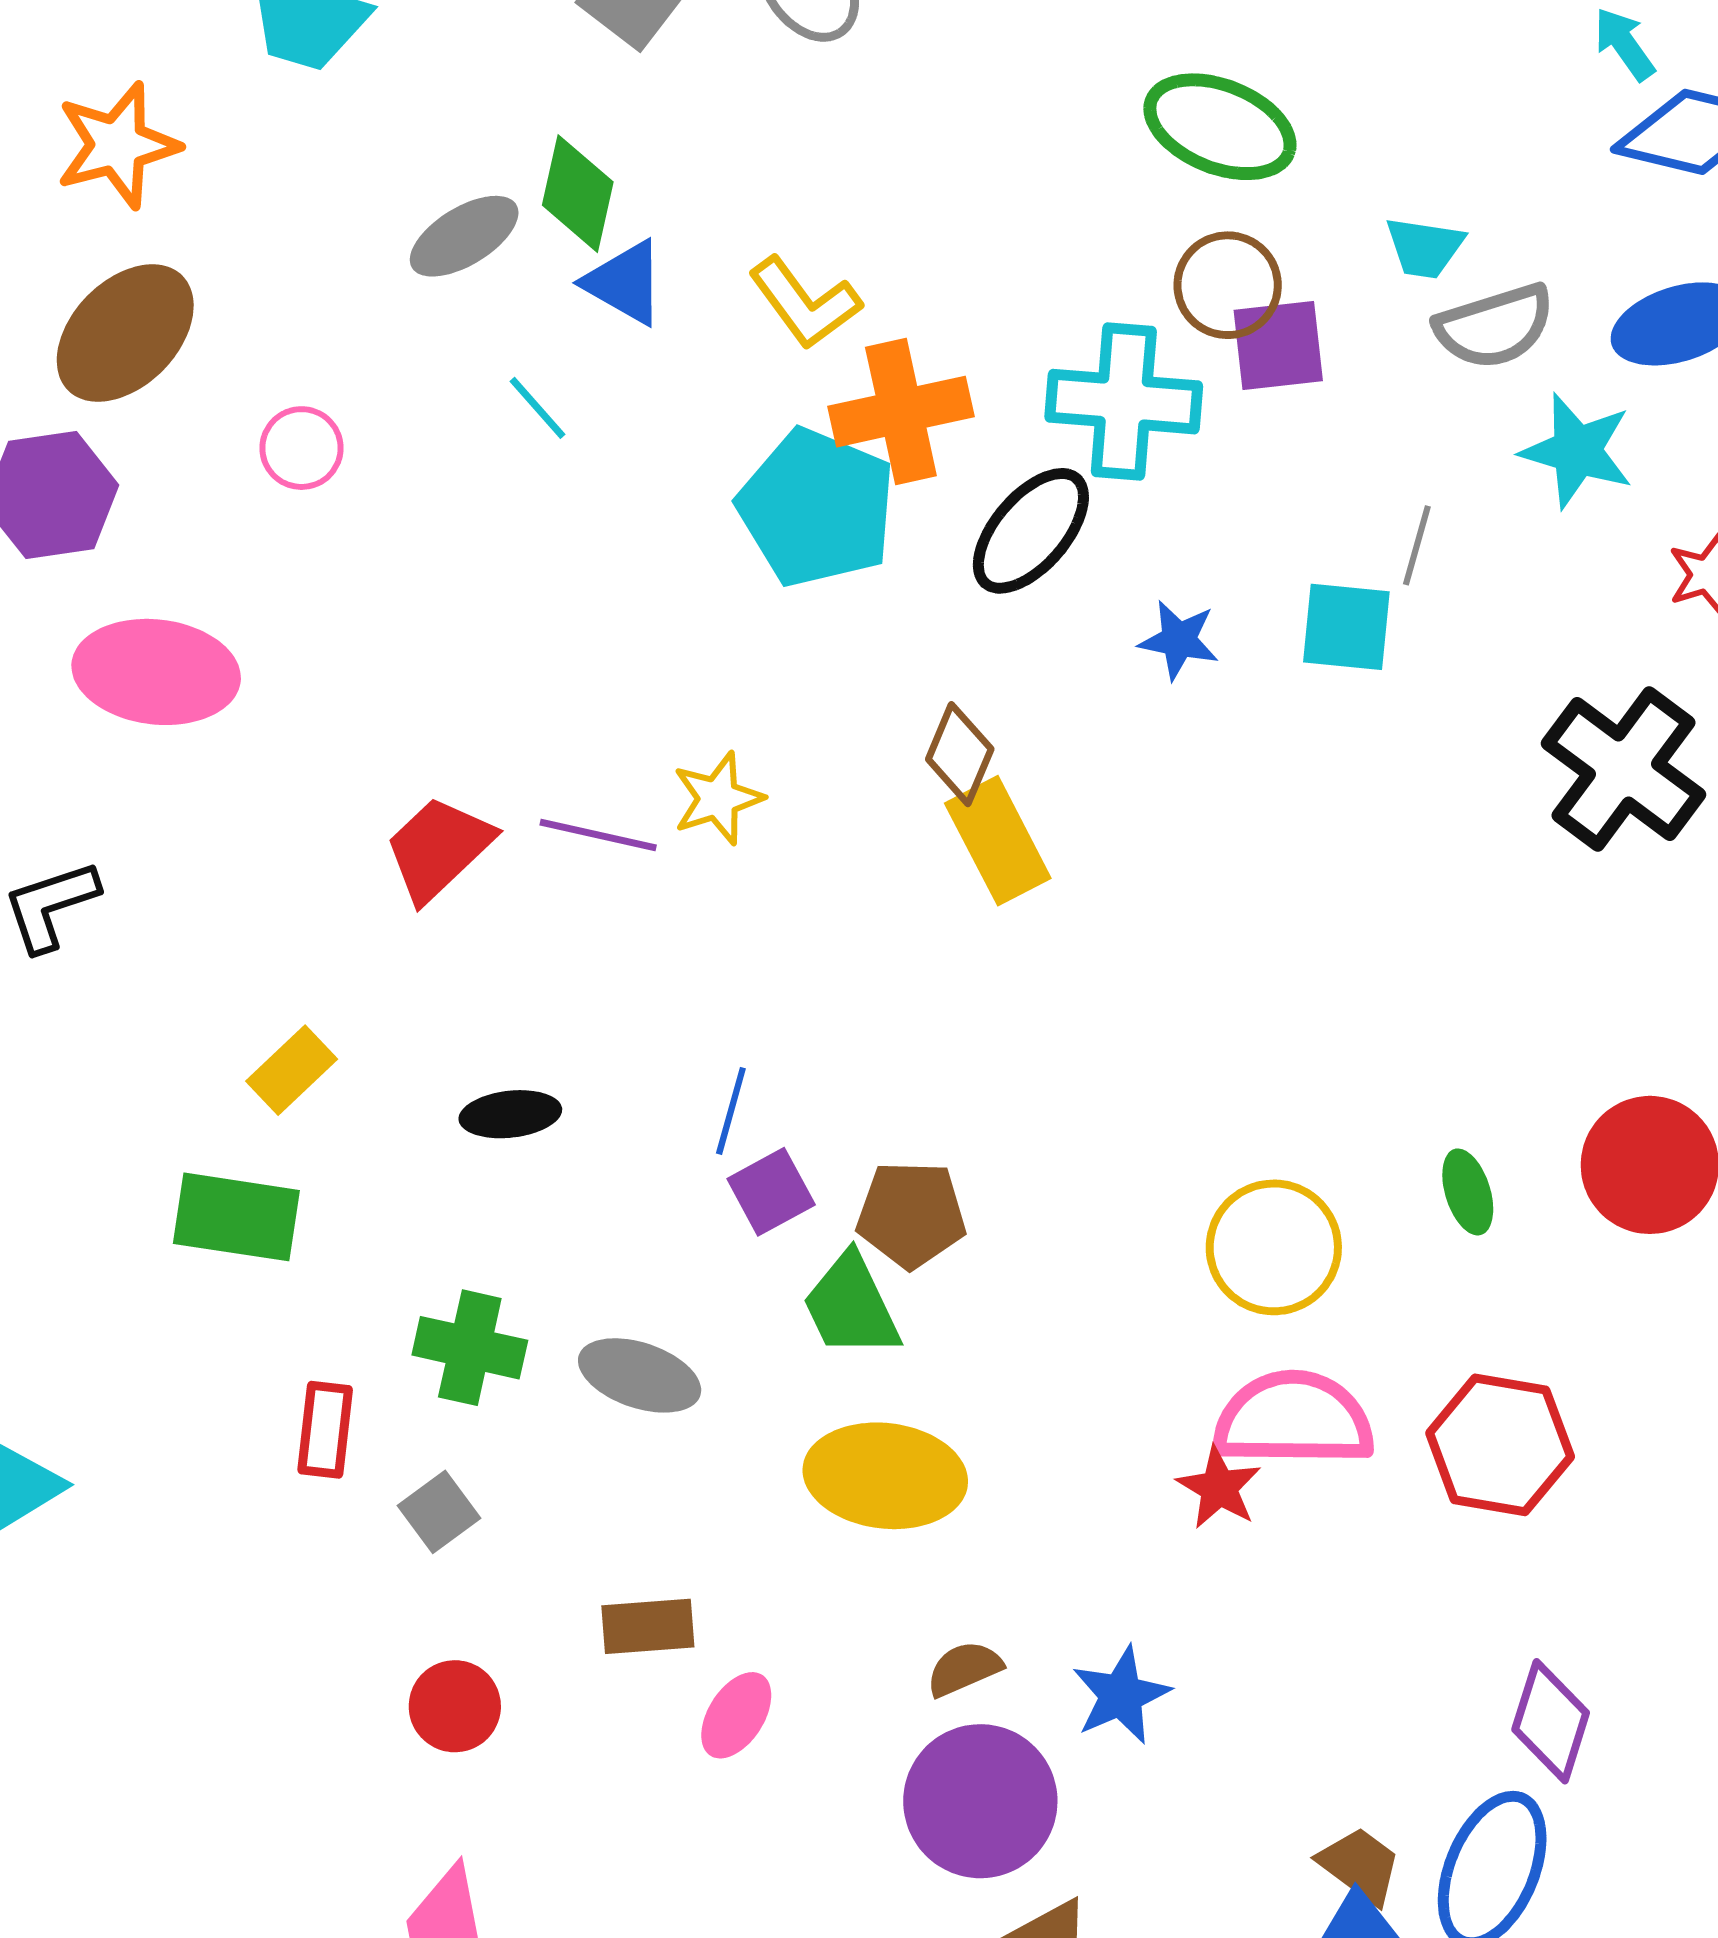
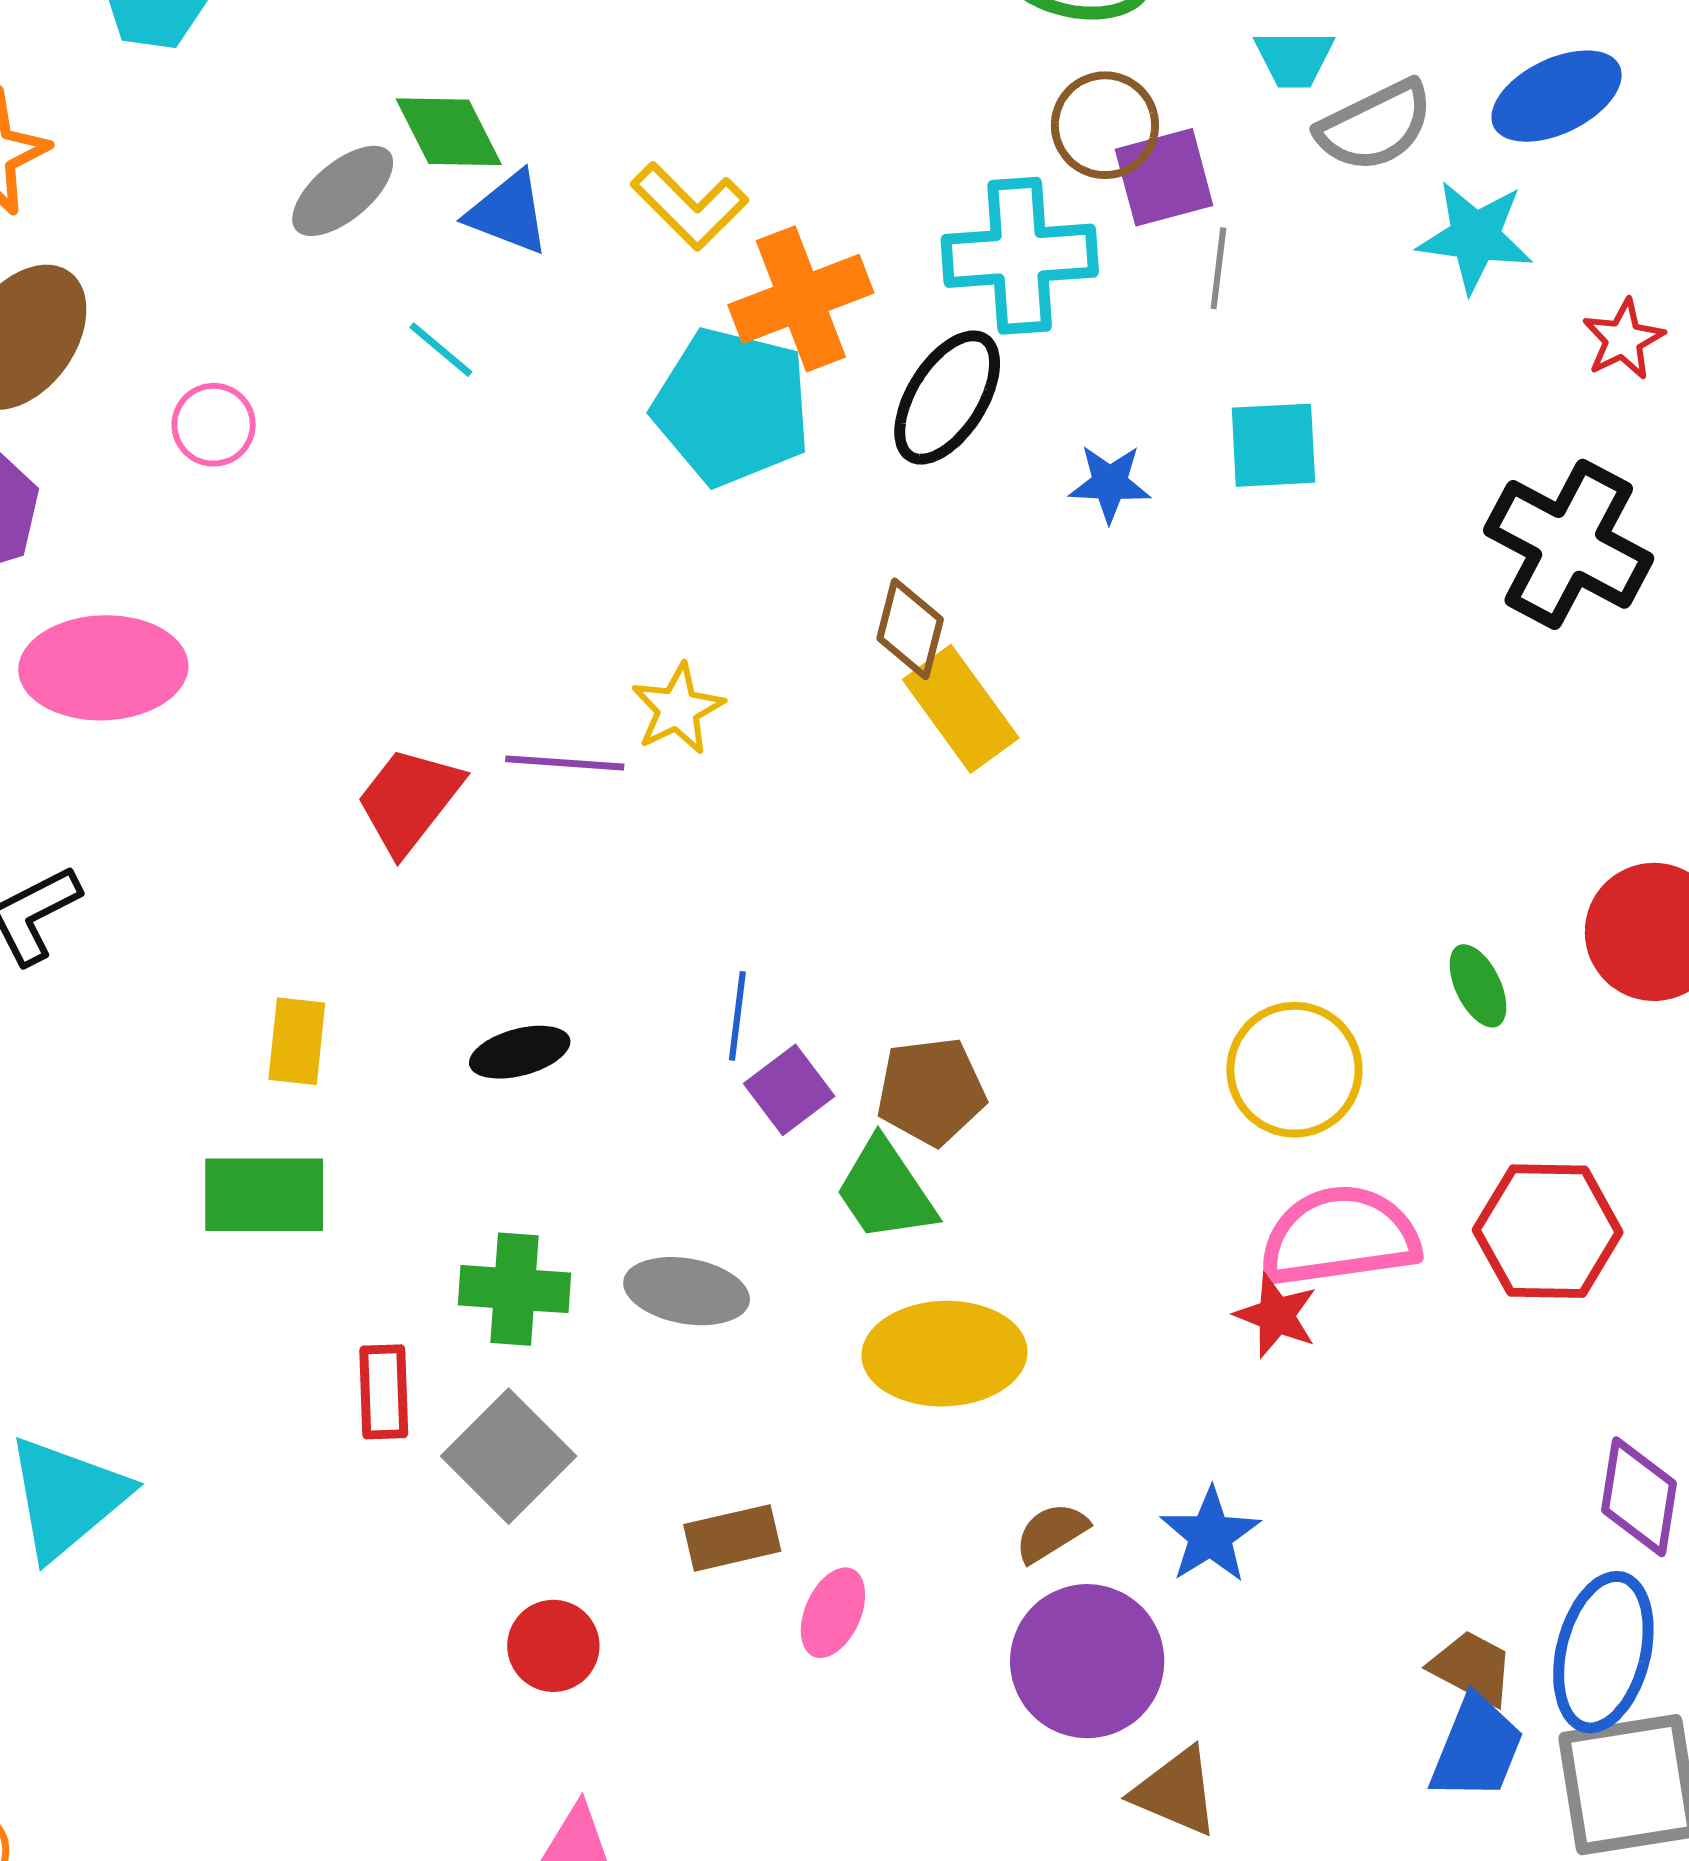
green diamond: (578, 194) -> (449, 132), turned -31
gray line: (1417, 545) -> (1218, 268), moved
yellow rectangle: (292, 1070) -> (297, 1041), turned -32
gray square: (439, 1512) -> (509, 1456), size x1.6

